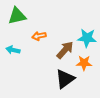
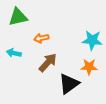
brown arrow: (65, 50) -> (48, 63), moved

